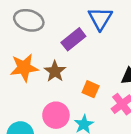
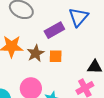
orange square: (91, 89) -> (56, 56), moved, turned -32

